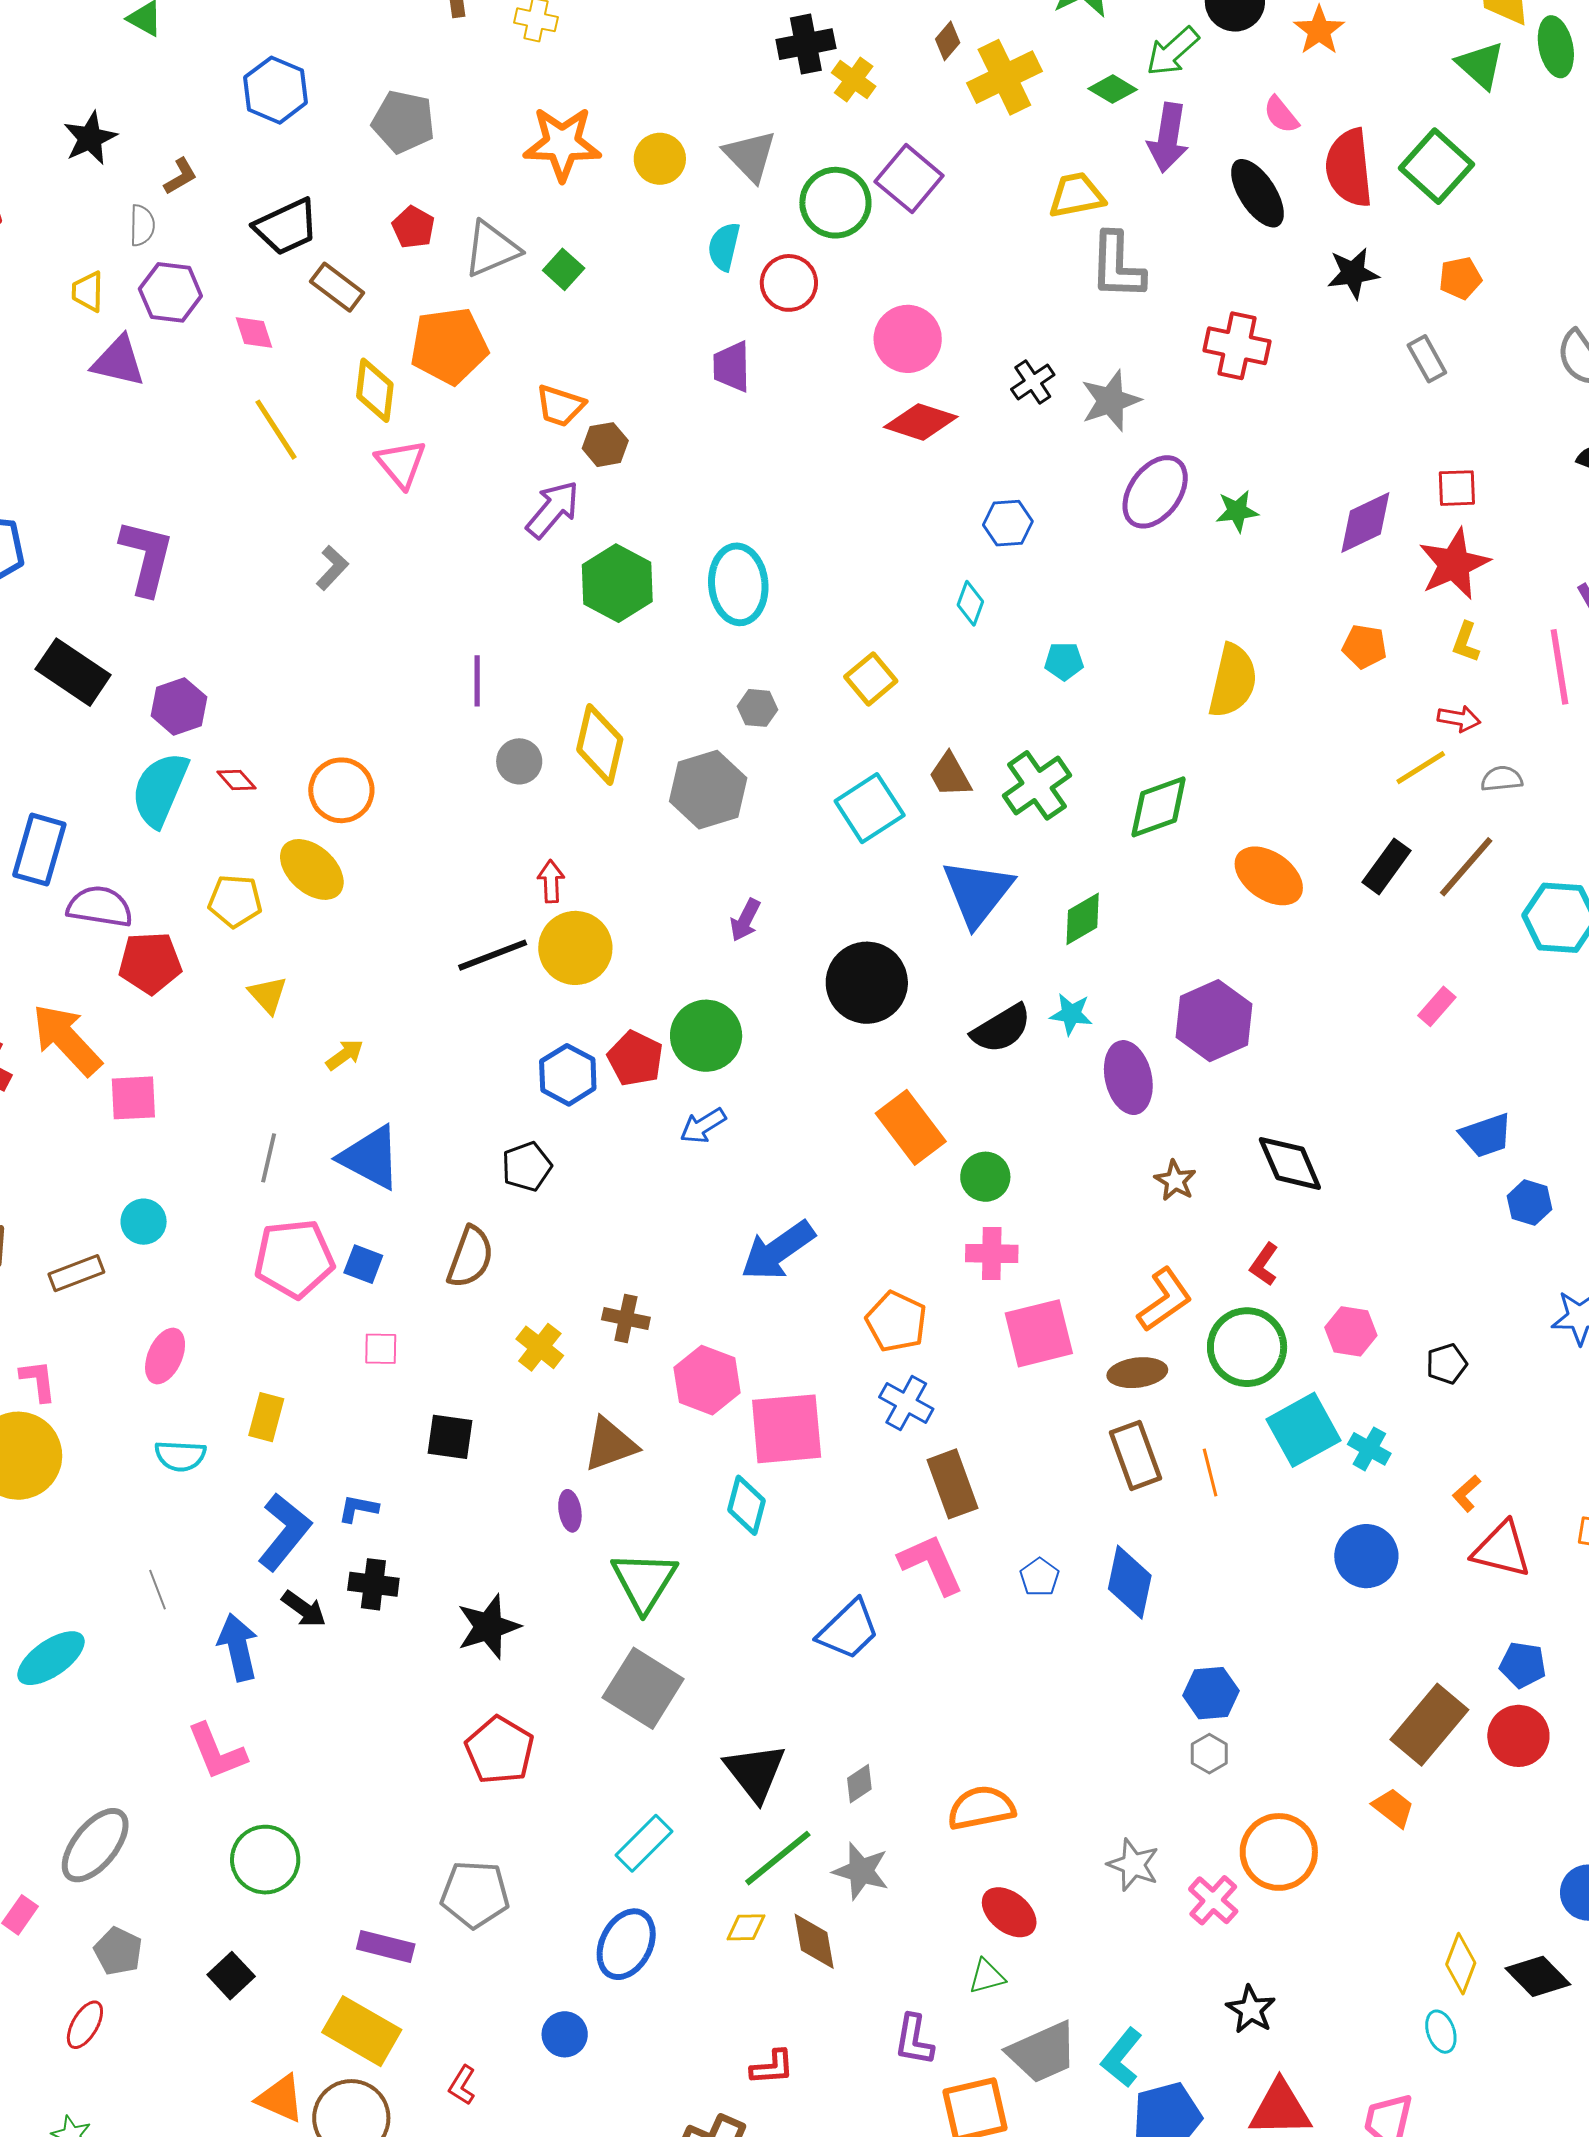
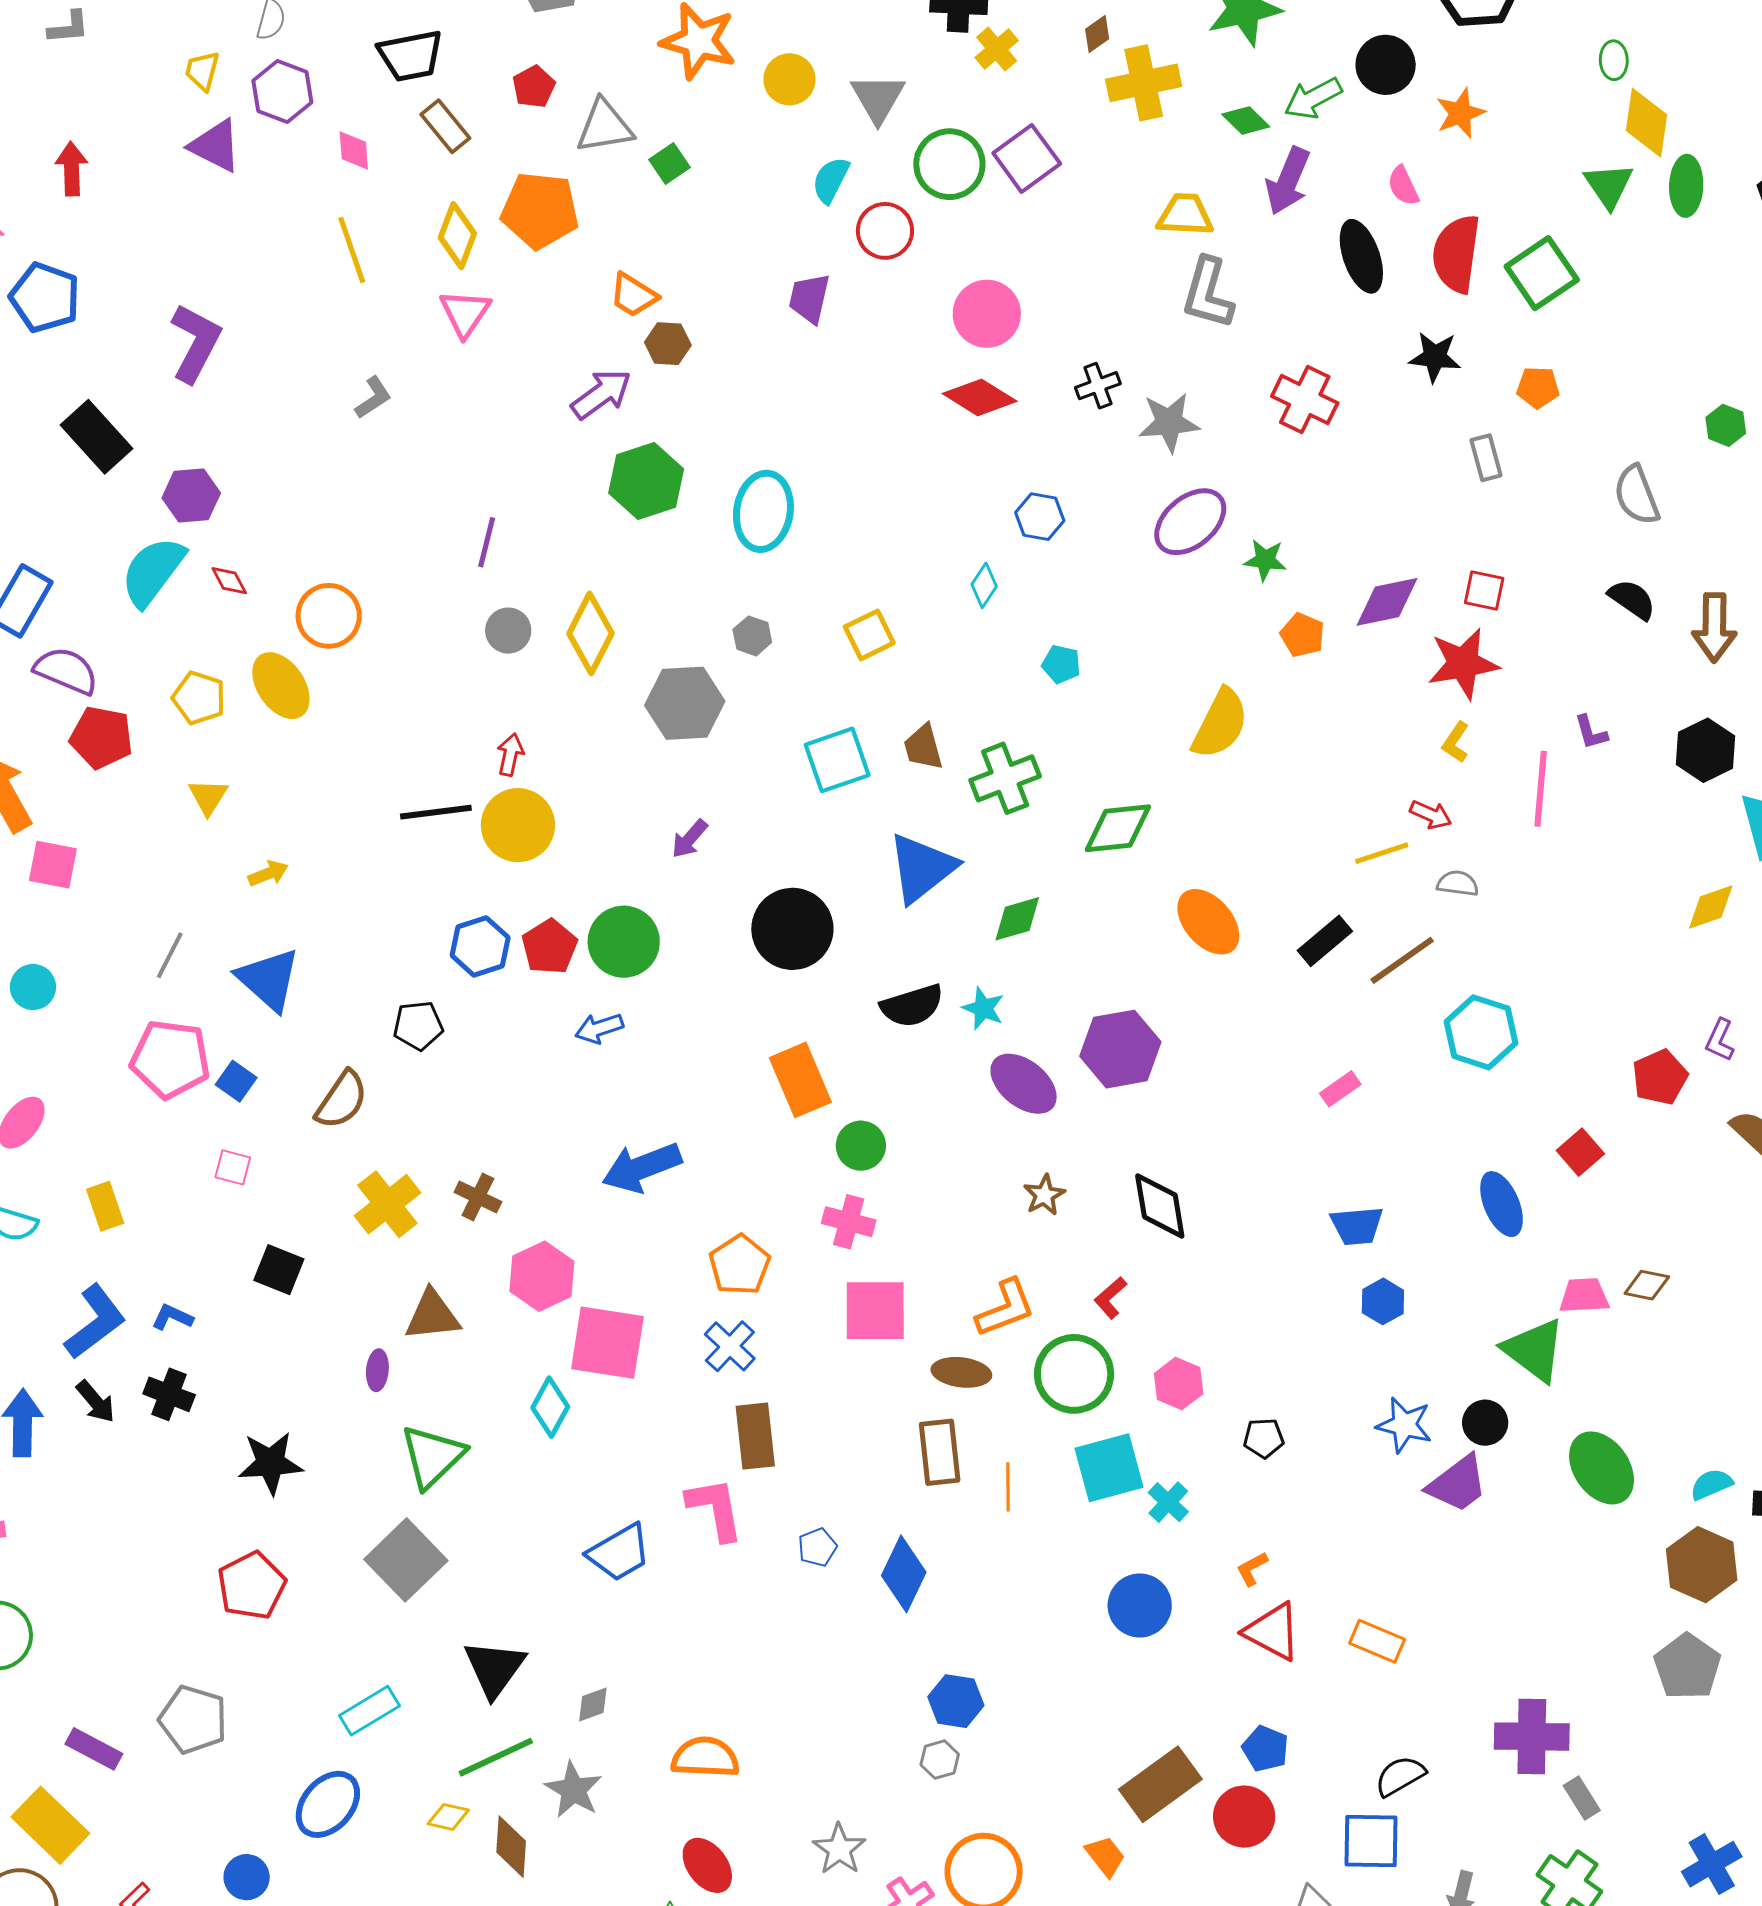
orange pentagon: (1365, 647) -> (1302, 635), moved
purple ellipse: (1128, 1078) -> (1024, 1084), turned -52
yellow cross: (540, 1347) -> (387, 1204), size x1.4
yellow rectangle: (266, 1417) -> (105, 1206), turned -48

